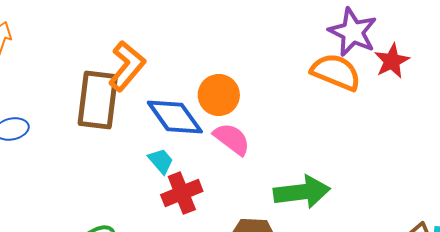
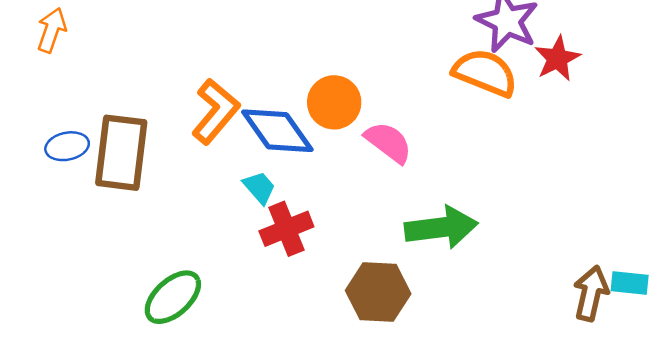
orange L-shape: (127, 66) -> (215, 111), moved
brown rectangle: (98, 100) -> (121, 153), moved
pink semicircle: (232, 139) -> (388, 142), moved

